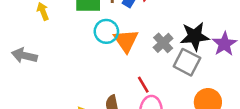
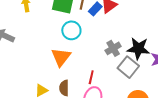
orange triangle: (126, 41) -> (61, 57), moved
red line: (143, 85) -> (91, 77), turned 32

